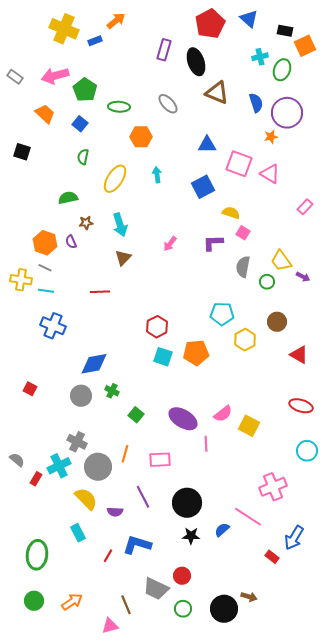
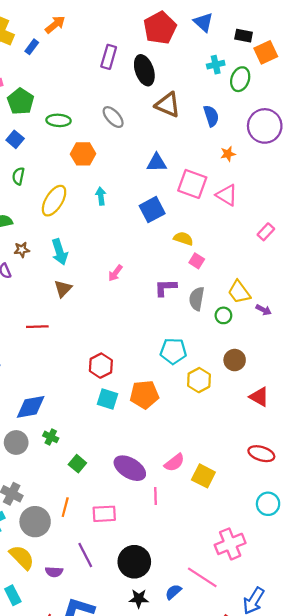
blue rectangle: (95, 41) -> (32, 47), turned -32
purple circle: (287, 113) -> (265, 126), moved
purple L-shape: (213, 243) -> (166, 288), moved

